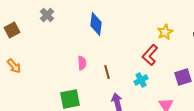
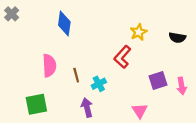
pink semicircle: (82, 63) -> (49, 66), size x1.5
cyan cross: (141, 80) -> (99, 84), moved

